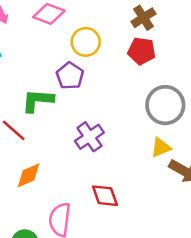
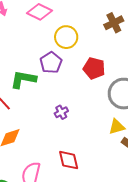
red pentagon: (142, 51) -> (94, 68), moved
purple cross: (89, 137) -> (61, 112), size x0.6

